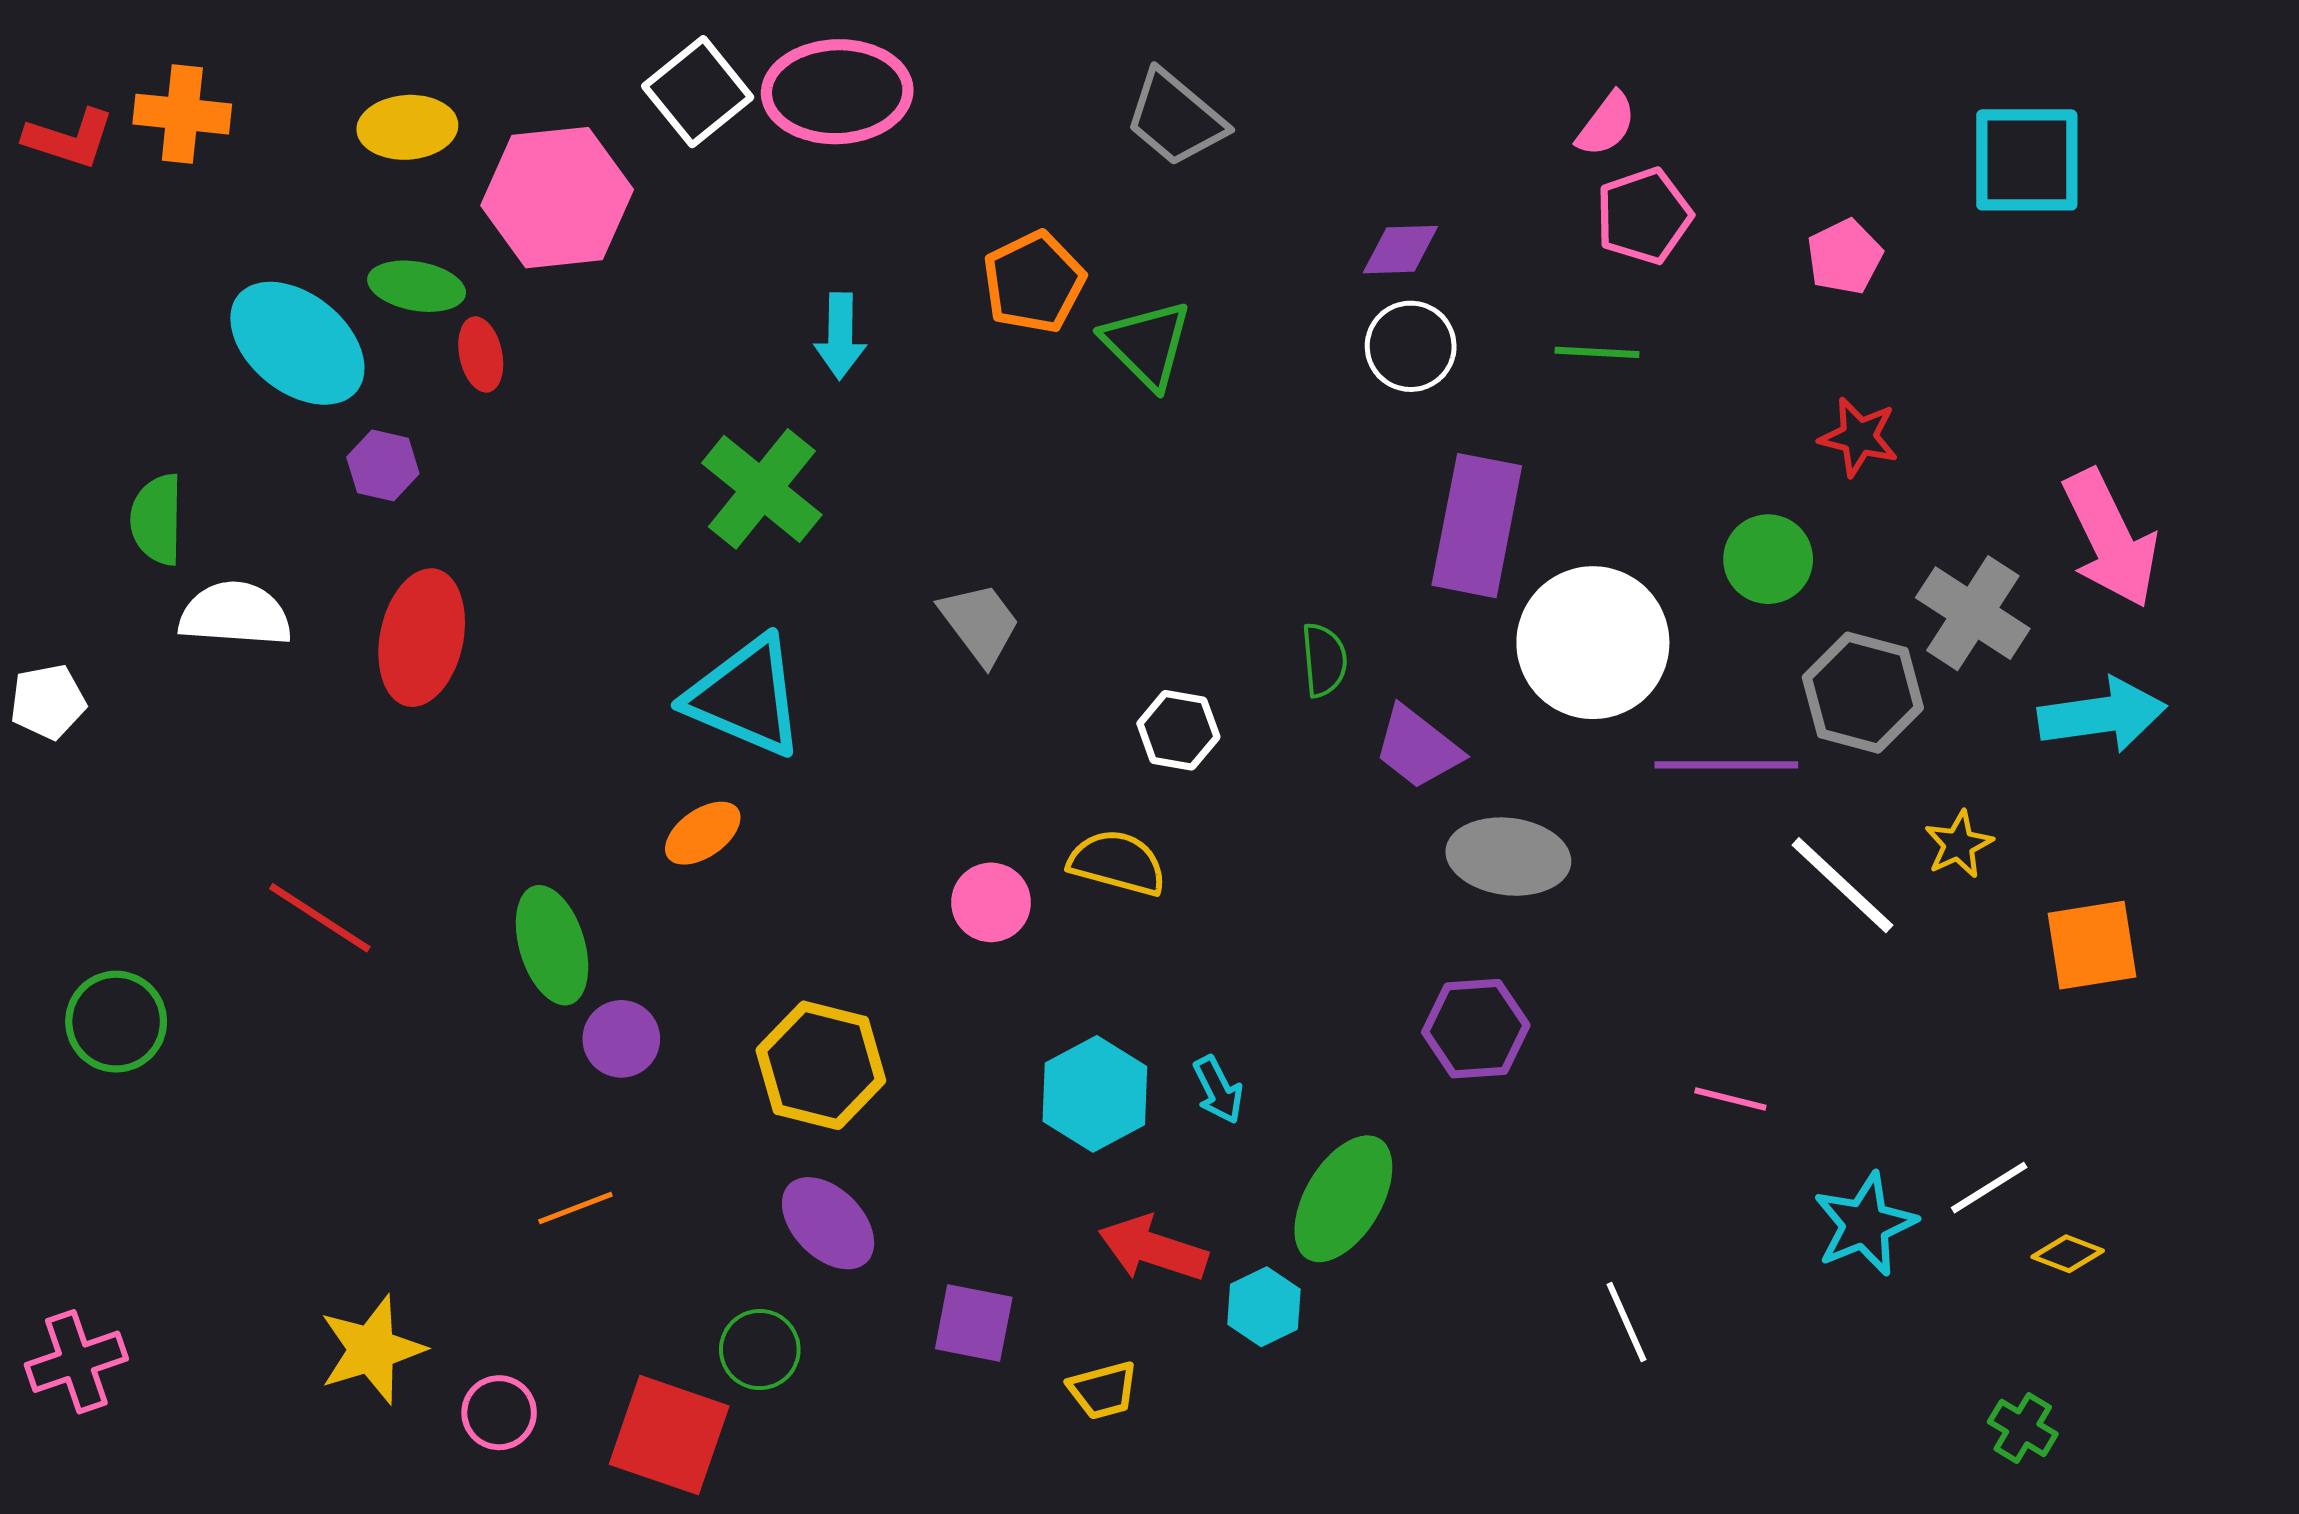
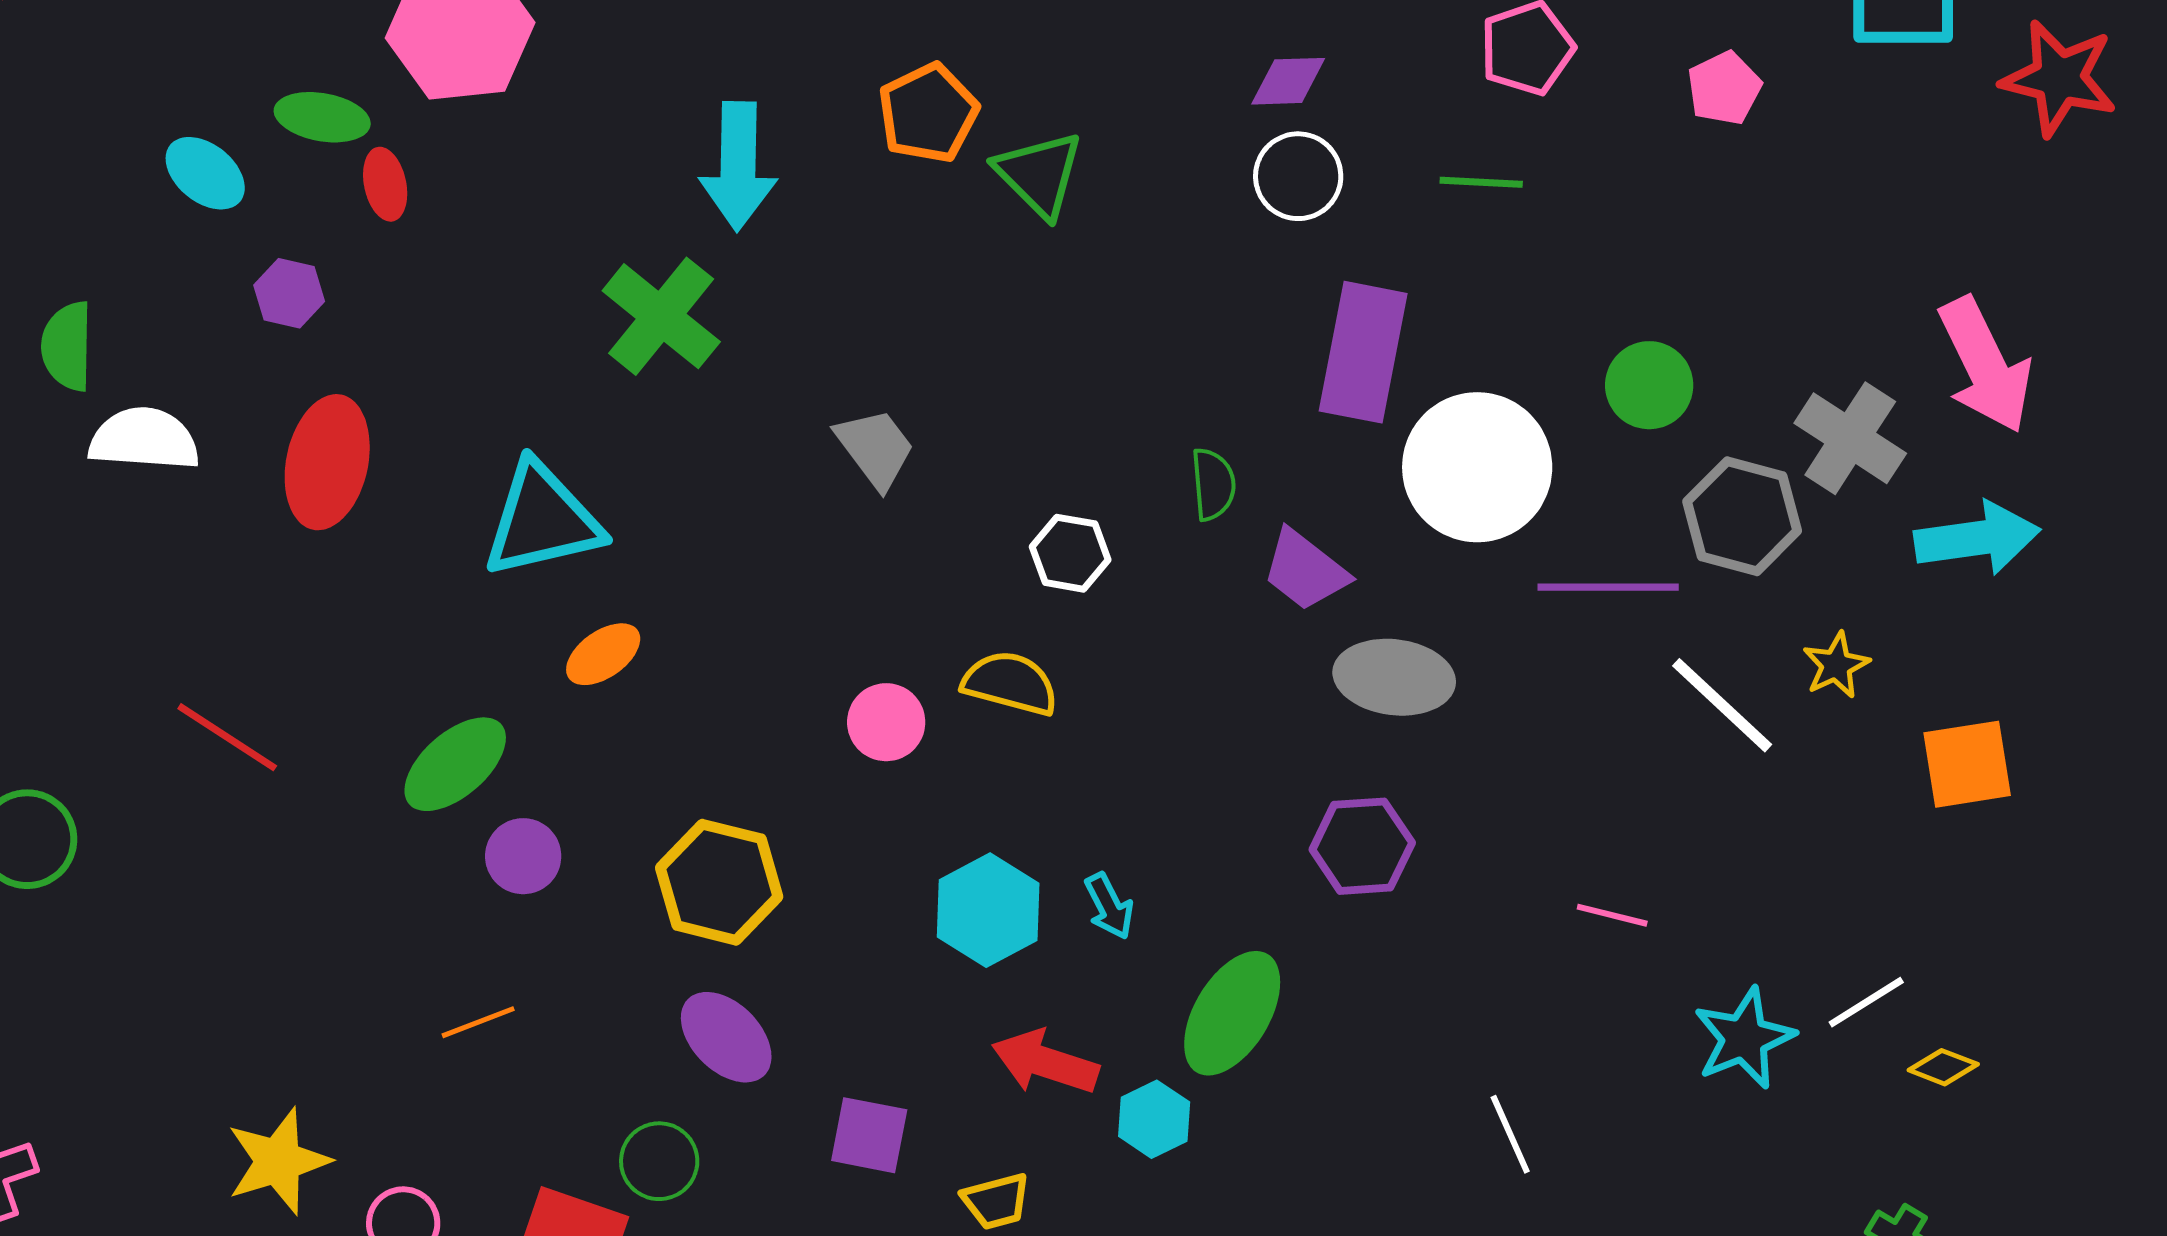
cyan arrow: (840, 336) -> (738, 166), size x1.5
cyan ellipse: (297, 343) -> (205, 173), size x0.6
red star: (1859, 437) -> (2059, 78), moved, size x1.5
cyan triangle: (746, 697) -> (542, 520), moved, turned -36
green ellipse: (552, 945) -> (455, 764), turned 66

